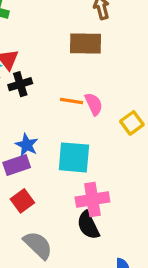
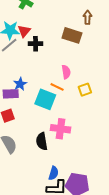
black cross: (20, 84) -> (36, 44), moved
orange line: (71, 101) -> (57, 87), moved
pink cross: (92, 200) -> (61, 129), moved

